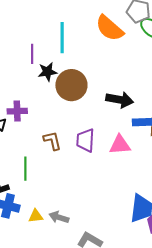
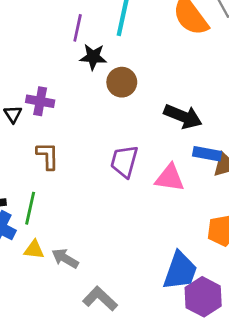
brown circle: (71, 85) -> (122, 82), size x0.7
brown L-shape: (52, 141) -> (48, 156), moved
green line: (25, 169) -> (30, 208), moved

